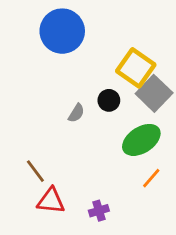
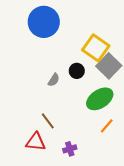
brown line: (35, 171) -> (48, 121), moved

